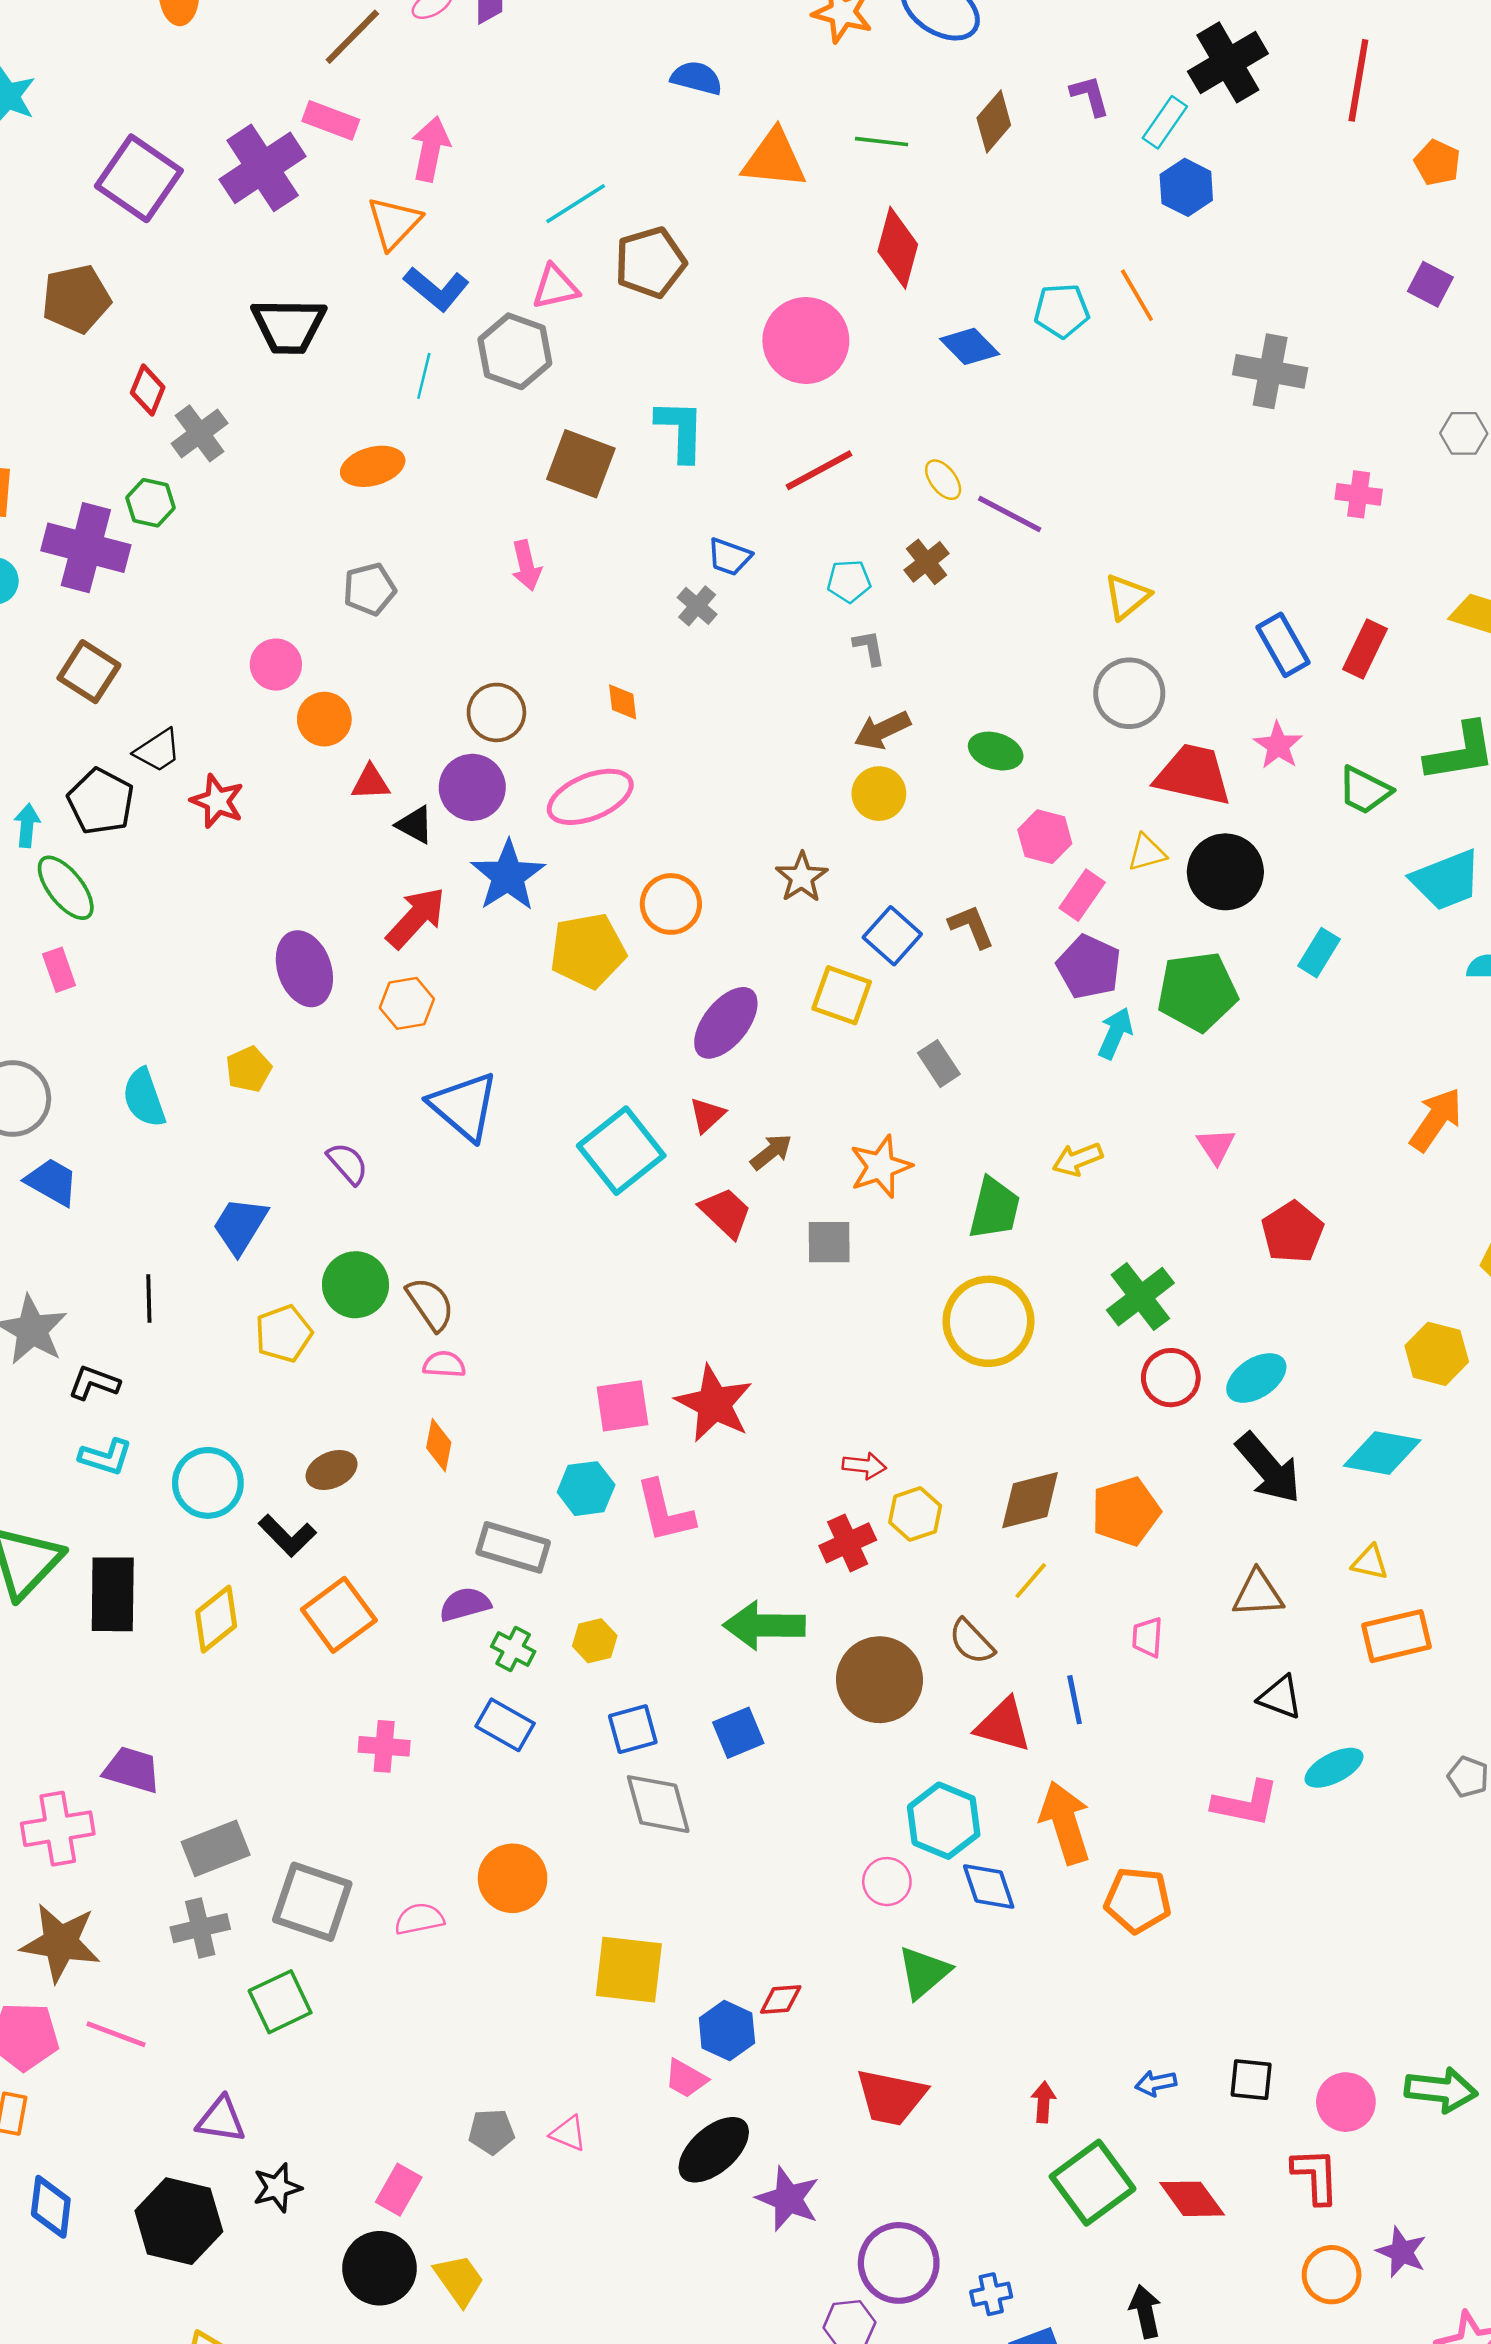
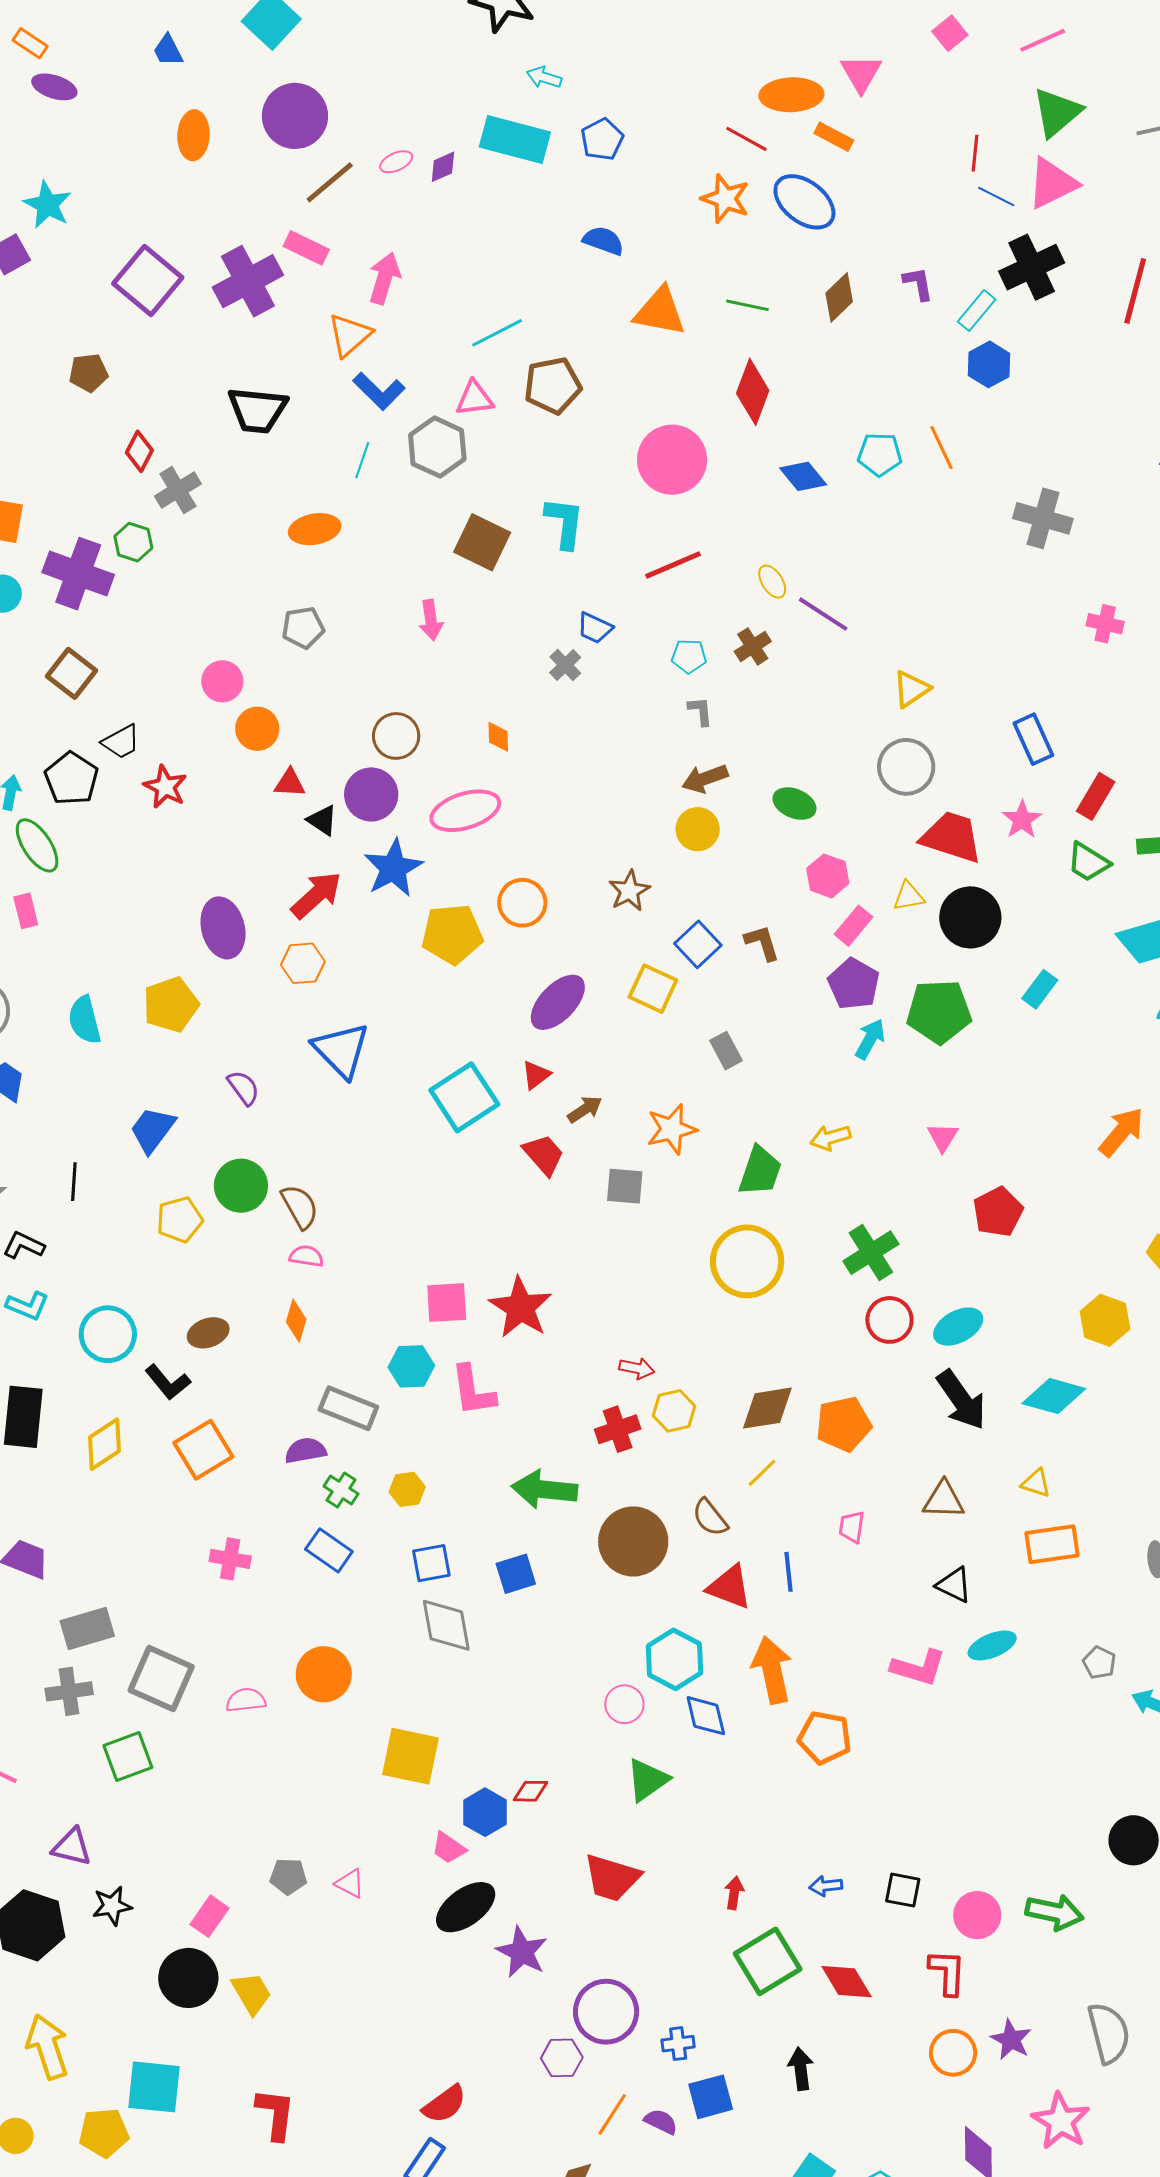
brown pentagon: (76, 299) -> (88, 373), size x0.7
red rectangle: (1365, 649) -> (1096, 796), moved
yellow pentagon: (249, 1069) -> (171, 1005), size x1.5

